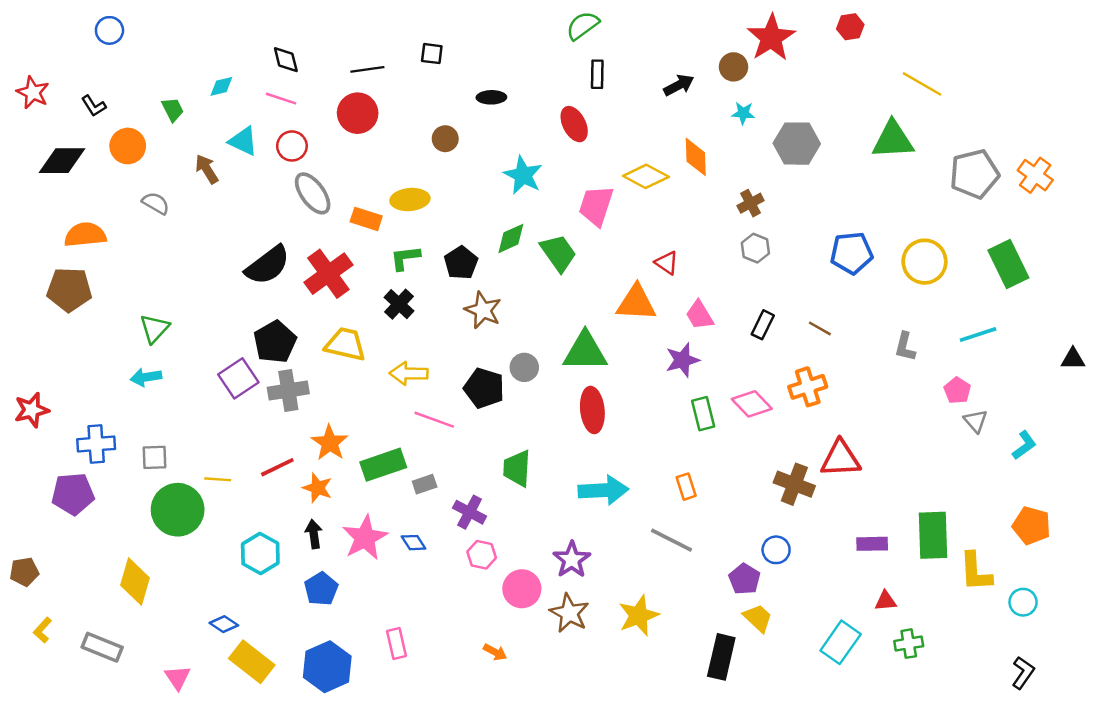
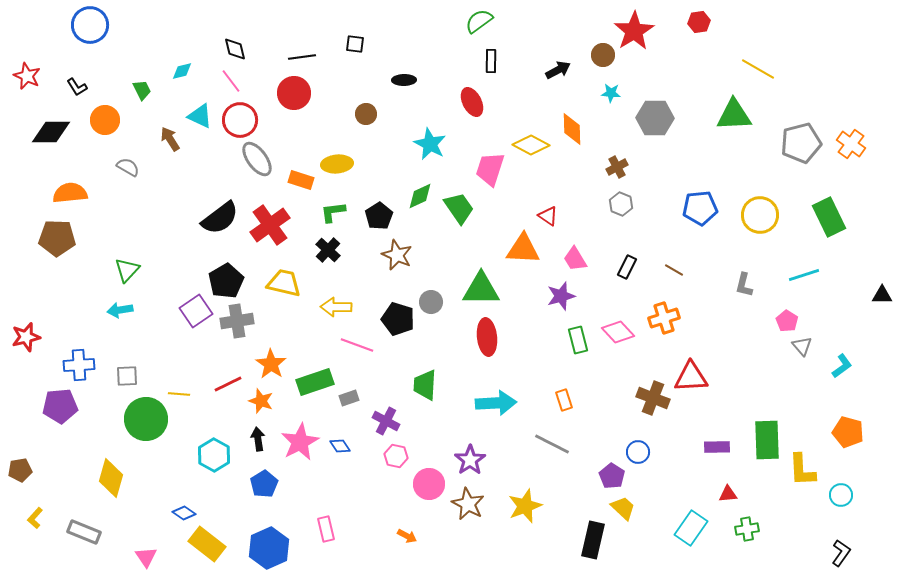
blue circle: (109, 30) -> (90, 25), size x1.6
pink line: (281, 99) -> (231, 81), turned 35
red circle: (292, 146) -> (240, 120), size x1.4

